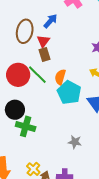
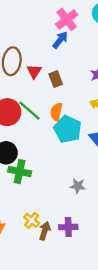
blue arrow: (50, 21) -> (60, 40), moved
brown rectangle: (44, 54) -> (56, 79), moved

